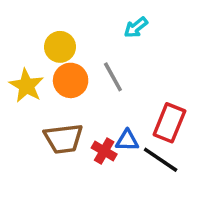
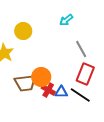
gray line: (113, 77) -> (81, 49), moved
orange circle: (71, 80) -> (41, 77), moved
blue triangle: (127, 140) -> (61, 92), moved

